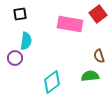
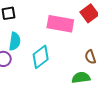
cyan diamond: (52, 82) -> (41, 57), moved

